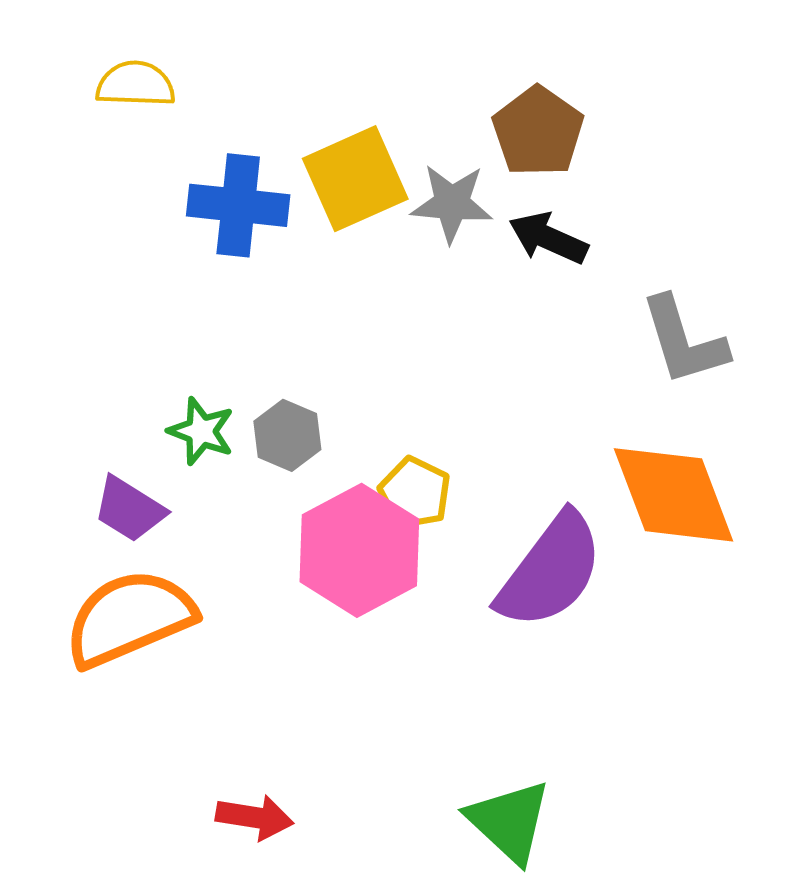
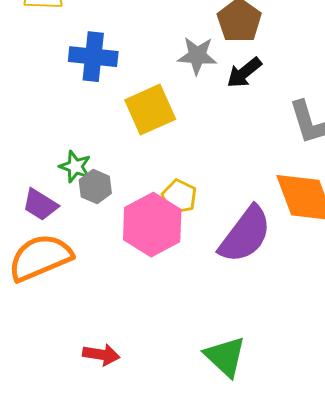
yellow square: (355, 179) -> (150, 110), moved
black arrow: (548, 238) -> (244, 73), turned -63
gray hexagon: (287, 435) -> (95, 187), moved

